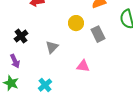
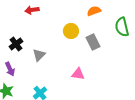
gray triangle: (52, 47) -> (39, 55), moved

